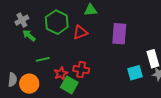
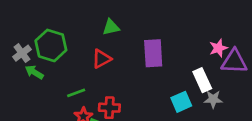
green hexagon: (57, 22) -> (51, 45), moved
green line: (43, 59) -> (76, 93), moved

